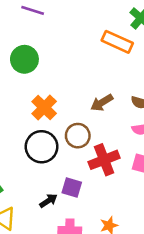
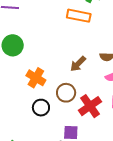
black circle: (42, 147) -> (41, 108), size x0.7

